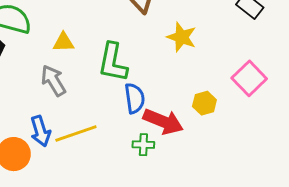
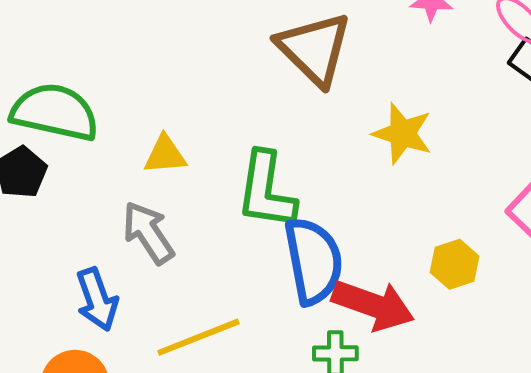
blue semicircle: (135, 98) -> (313, 261), size x1.4
blue arrow: (40, 131) -> (97, 299), moved

